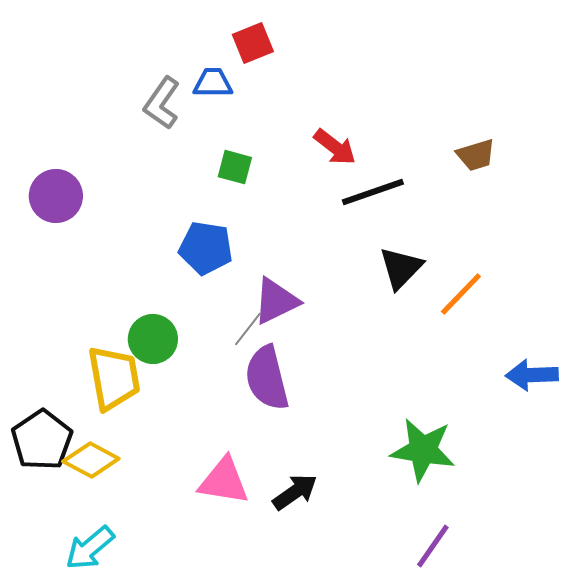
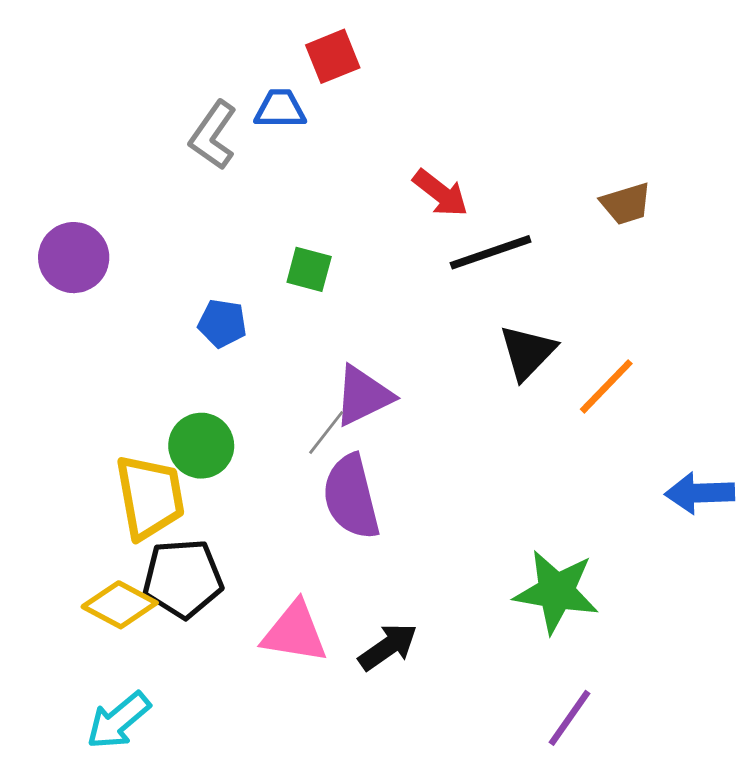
green square: (235, 167) -> (309, 269), moved
blue pentagon: (206, 248) -> (222, 323), moved, size x0.7
black pentagon: (42, 440) -> (183, 578), moved, turned 30

